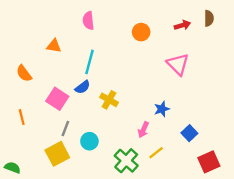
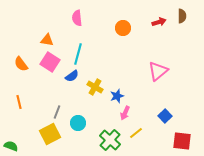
pink triangle: (178, 64) -> (158, 71), moved, turned 35
pink square: (57, 99) -> (50, 62), moved
blue star: (162, 109) -> (117, 96), moved
red square: (209, 162) -> (182, 141), turned 30

